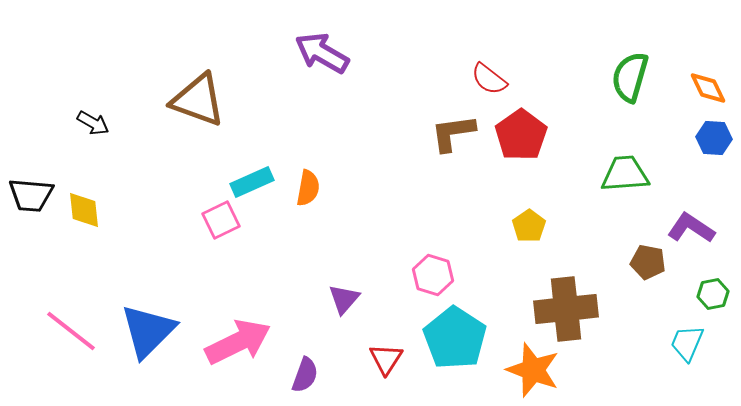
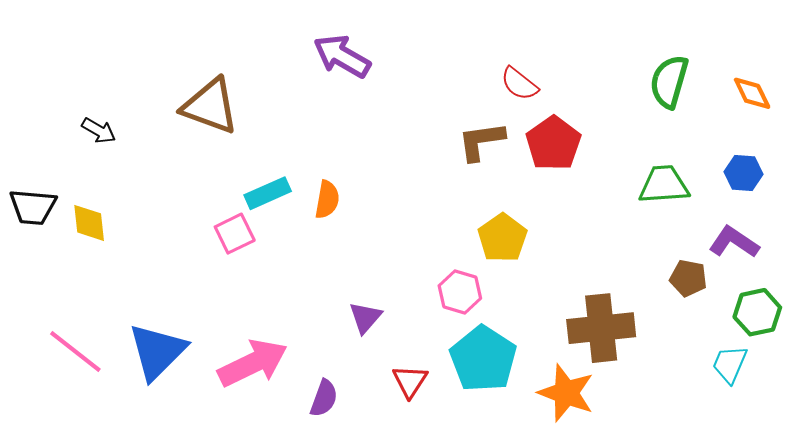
blue hexagon: (714, 138) -> (744, 173), moved
yellow pentagon: (529, 226) -> (502, 238), moved, size x1.4
green hexagon: (713, 294) -> (757, 312), size x1.4

